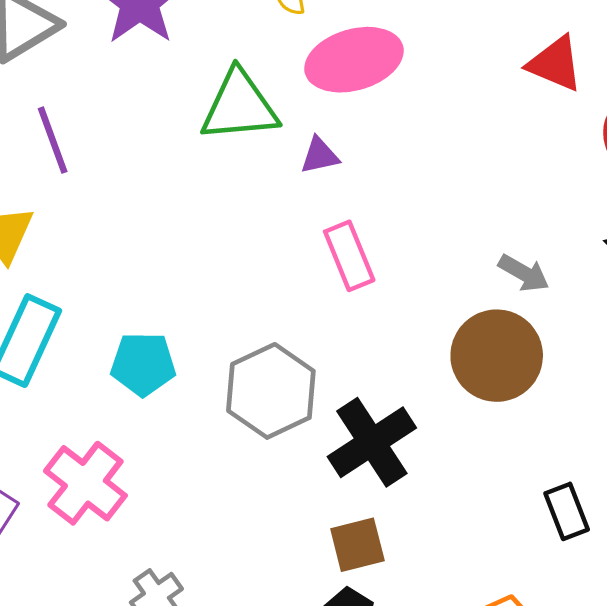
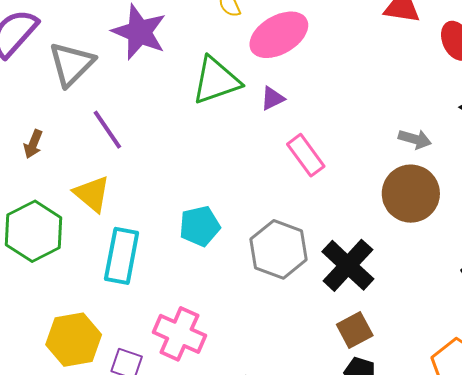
cyan pentagon: (143, 364) -> (200, 226), moved

